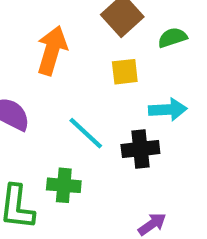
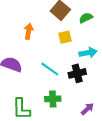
orange arrow: (52, 50) -> (29, 31), size x0.7
green cross: (64, 185) -> (53, 99), moved

